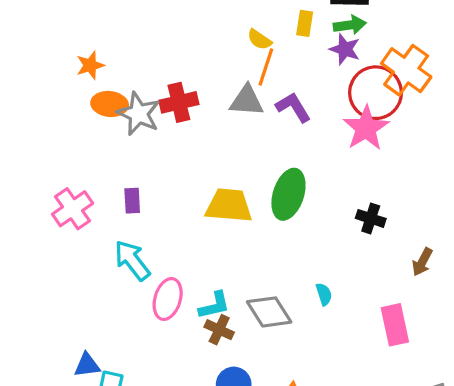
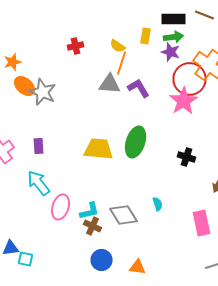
red cross: (179, 102) -> (76, 46), moved, size x0.7
orange ellipse: (110, 104) -> (24, 86), turned 35

